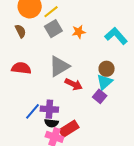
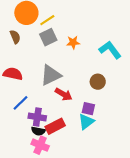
cyan triangle: (104, 82) -> (86, 122), moved
purple square: (100, 96) -> (88, 109), turned -32
blue line: (33, 111) -> (20, 103), moved
red rectangle: (69, 129) -> (55, 126), moved

